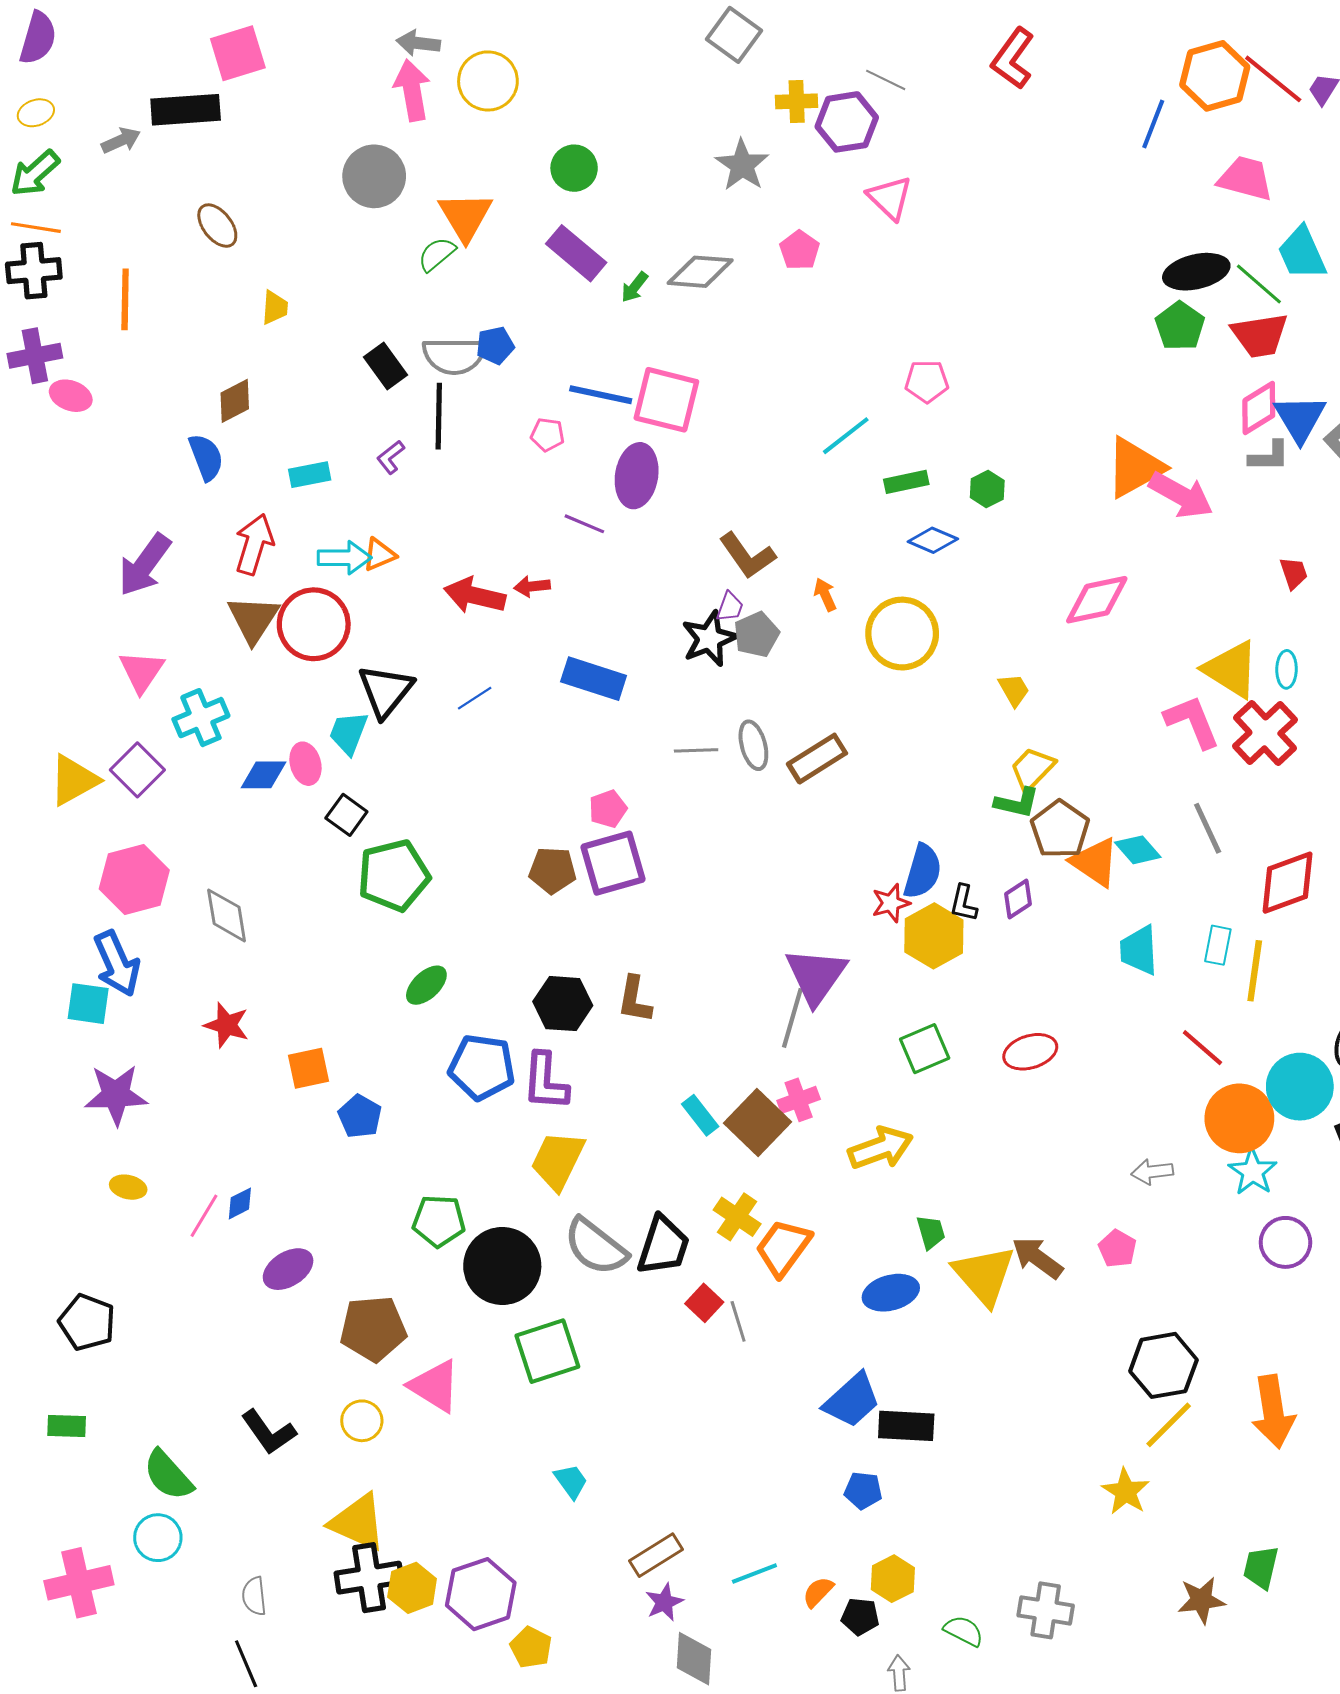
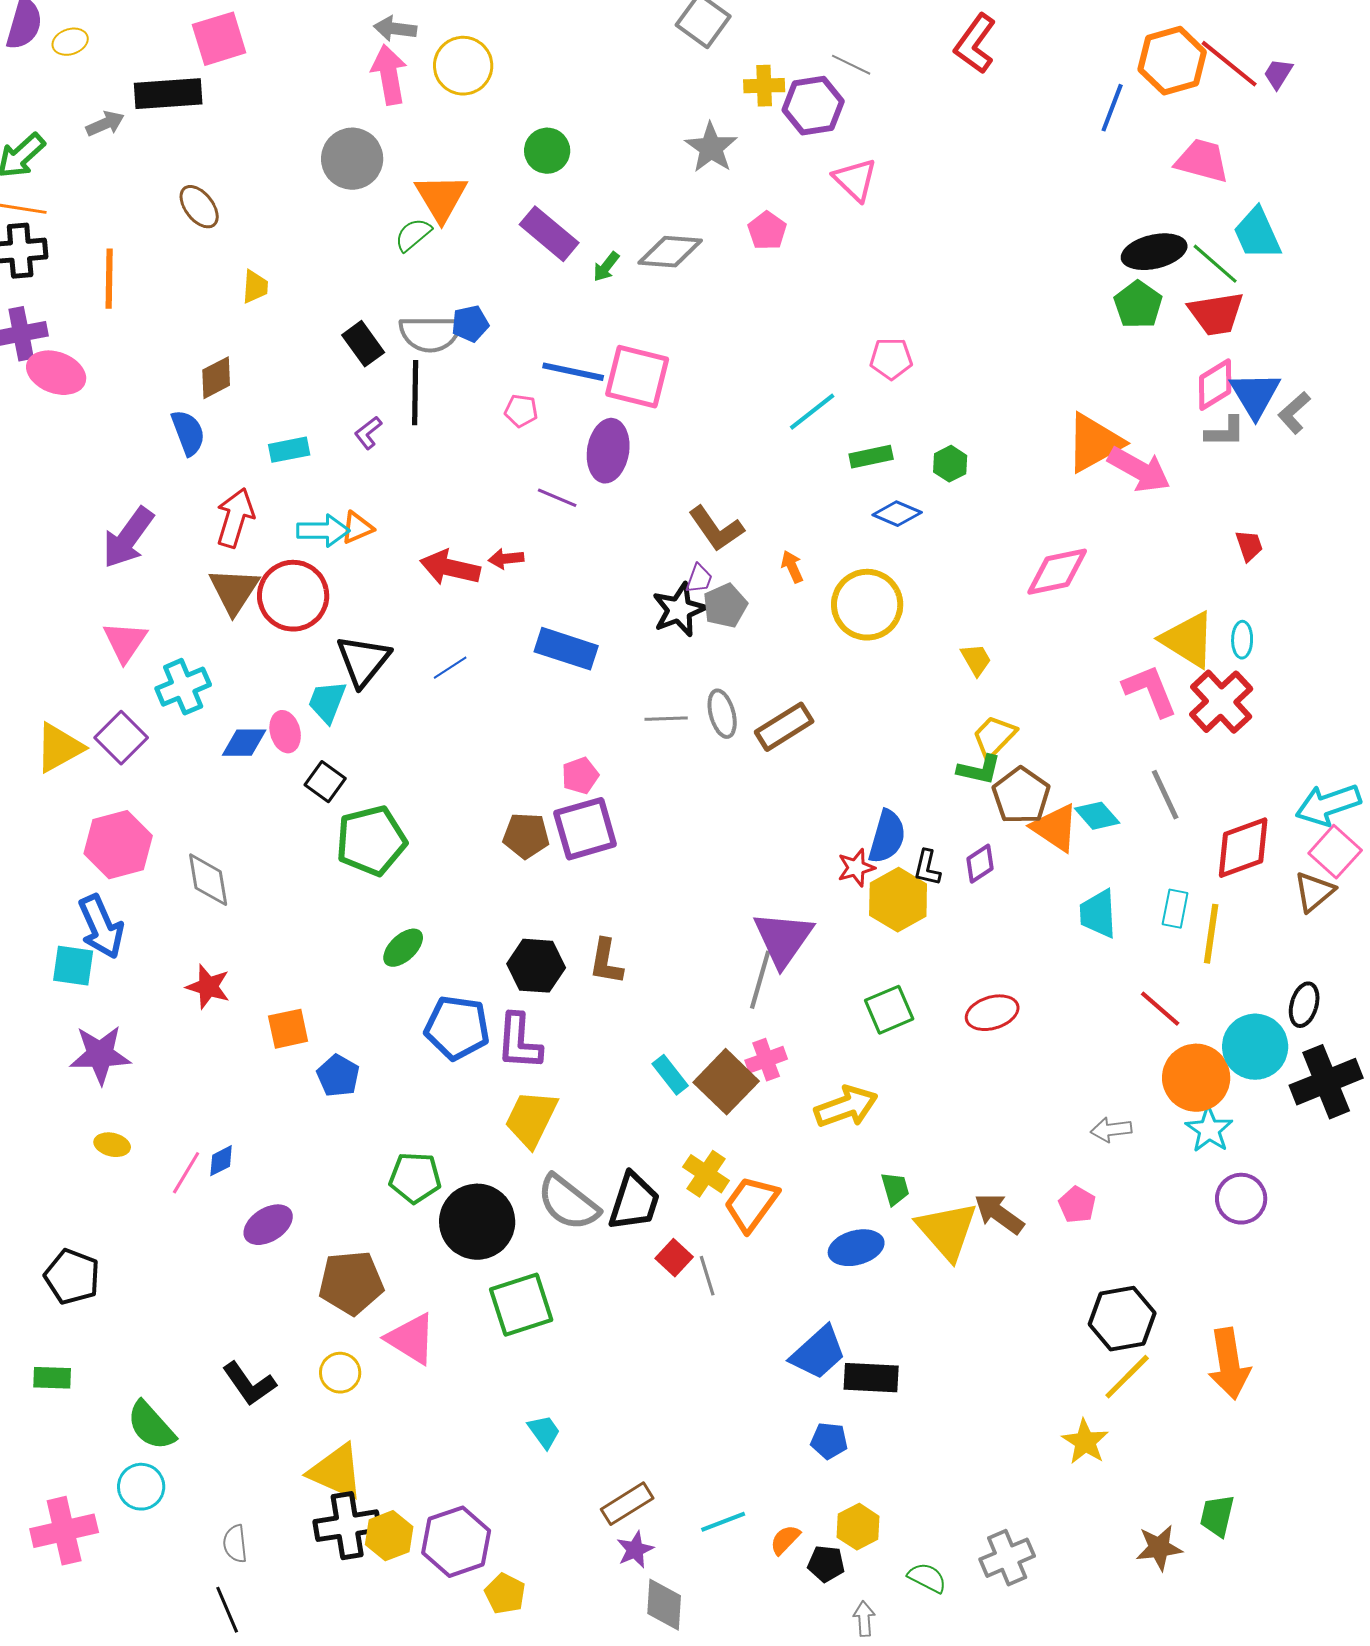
yellow ellipse: (36, 113) -> (70, 42), moved
pink ellipse: (71, 396) -> (56, 373), size x1.4
gray cross: (1046, 1610) -> (1007, 1558), turned -32

